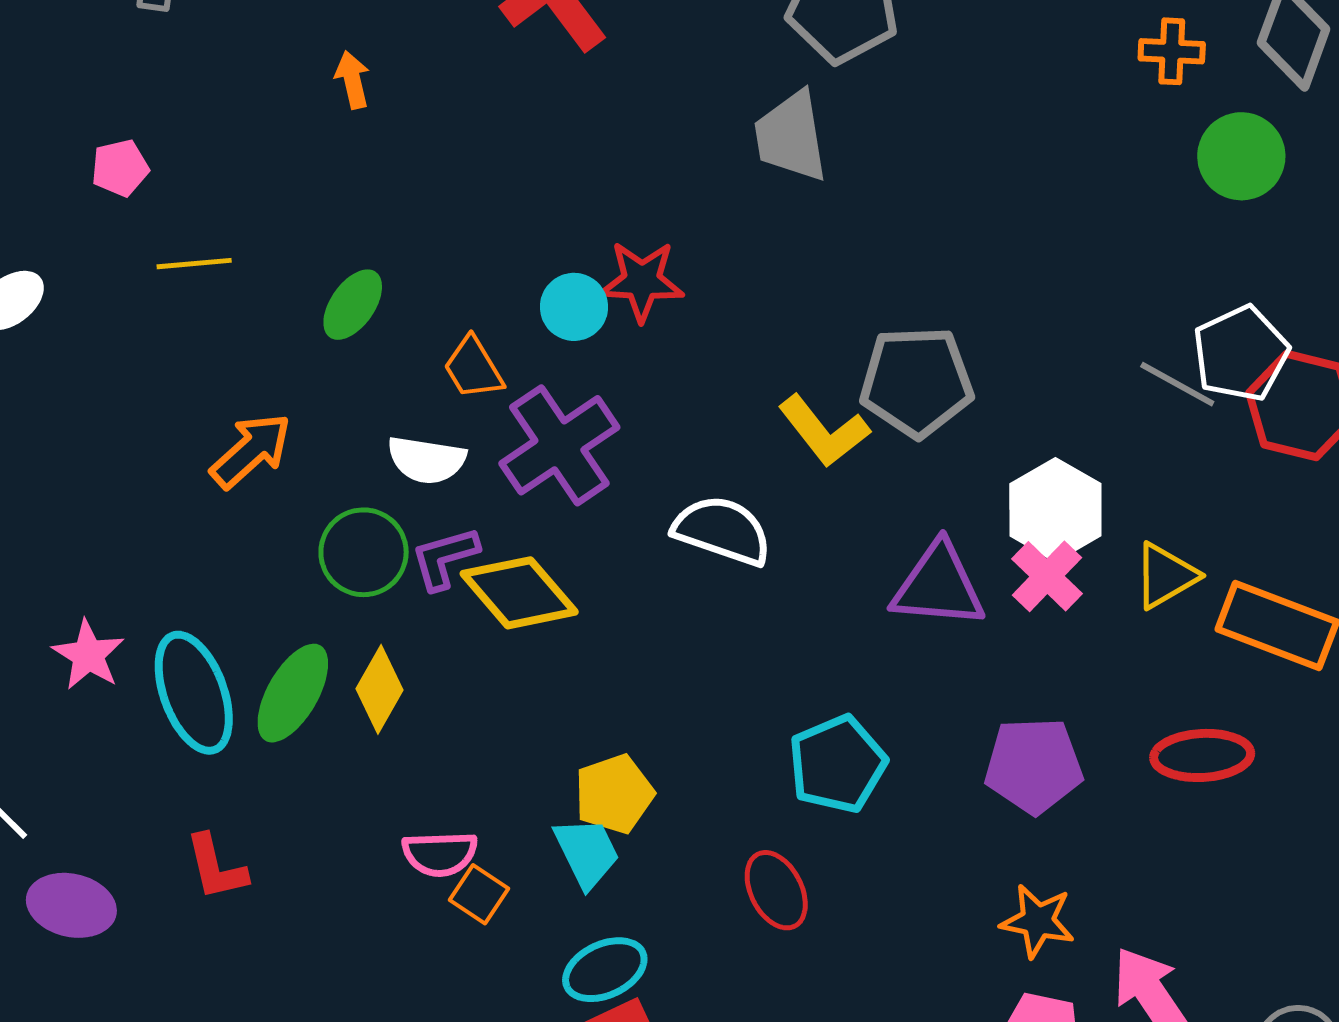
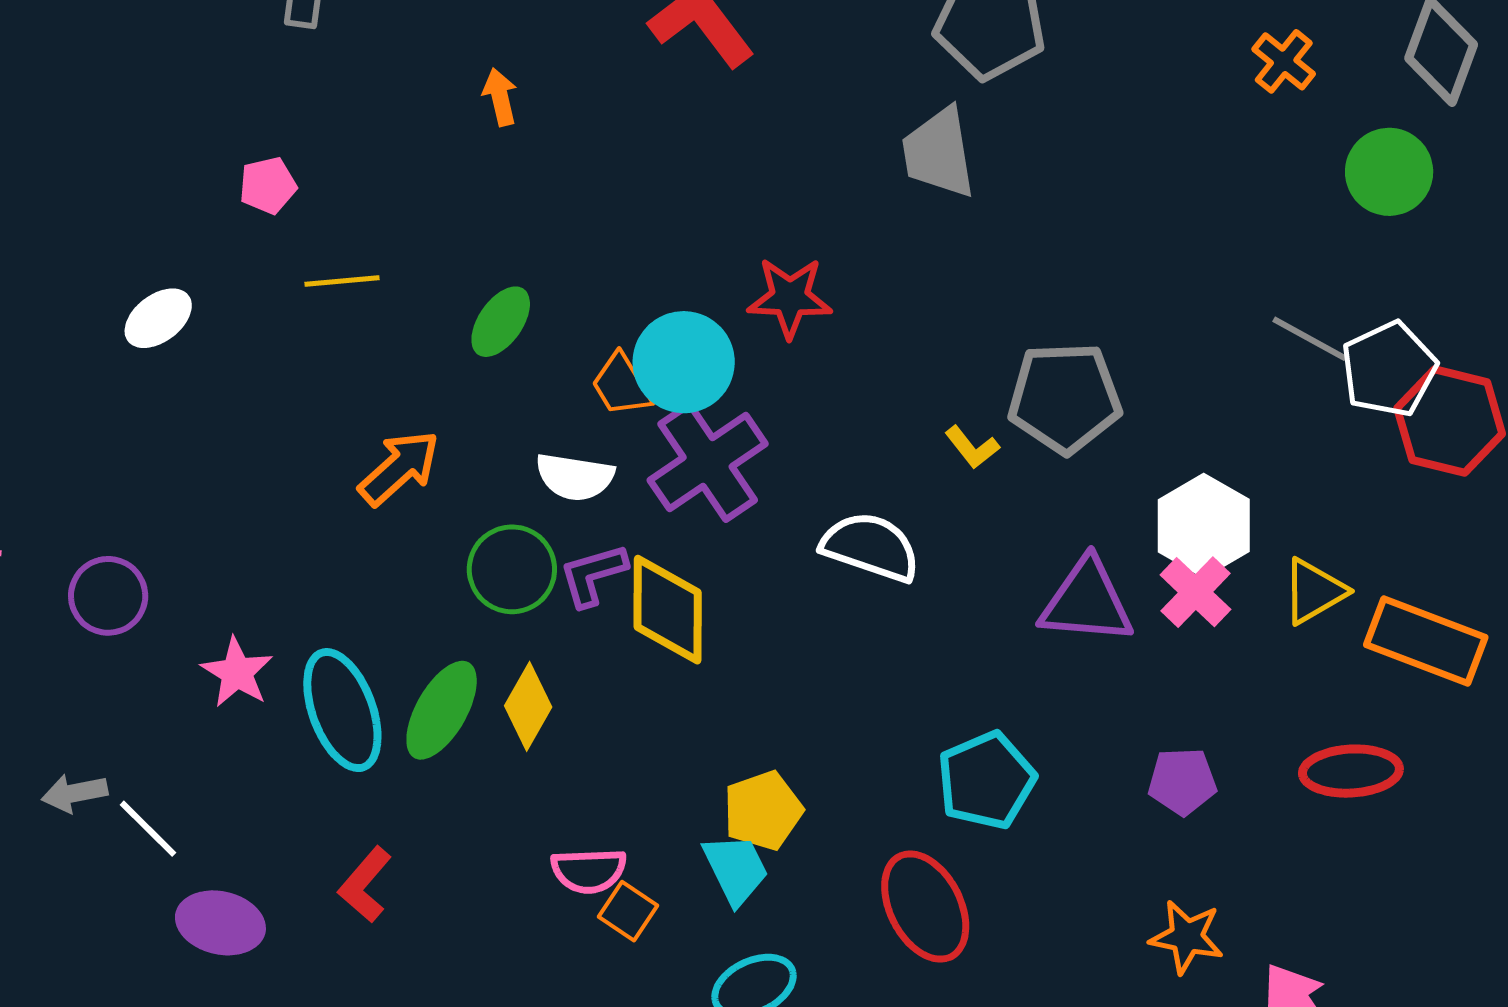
orange cross: (1172, 51) -> (1284, 61), moved, turned 36
cyan circle: (574, 307) -> (684, 362), moved, size x1.5
gray line: (1177, 384) -> (1310, 339), moved
yellow L-shape: (824, 431) -> (972, 447), size x0.6
yellow diamond: (519, 593) -> (668, 610), turned 41
purple pentagon: (1034, 766) -> (1182, 781), size x0.7
red L-shape: (216, 867) -> (365, 885), turned 54
red ellipse: (776, 890) -> (925, 907), size x1.4

